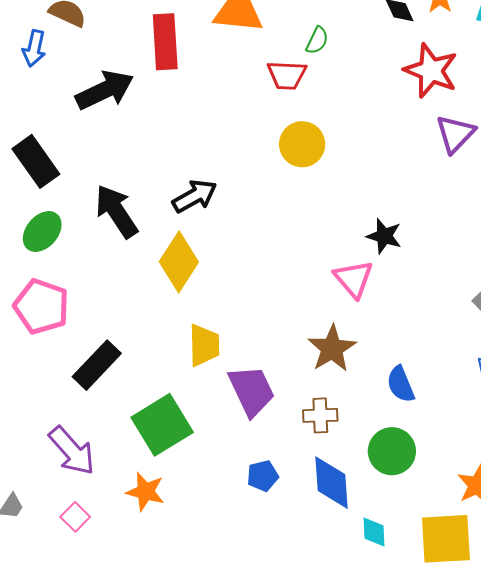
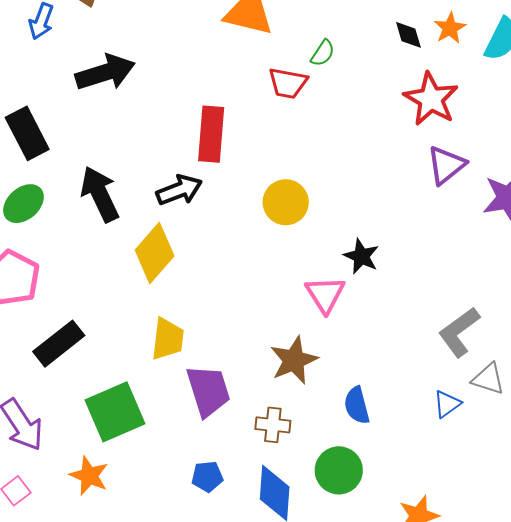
red rectangle: (165, 42) -> (211, 134), moved
yellow circle: (302, 144) -> (286, 202), moved

